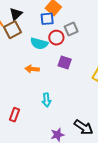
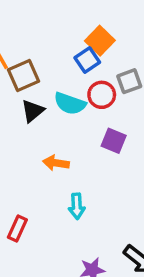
black triangle: (16, 14) -> (33, 111), moved
blue square: (47, 19) -> (87, 60), turned -32
orange arrow: (32, 69) -> (56, 163), moved

